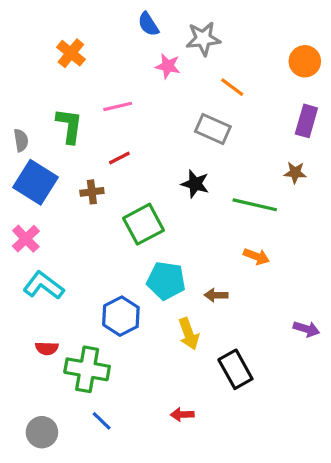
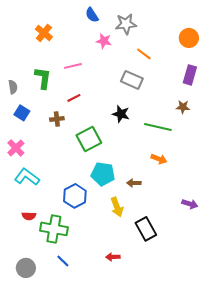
blue square: (35, 182) -> (22, 113), size x0.6

